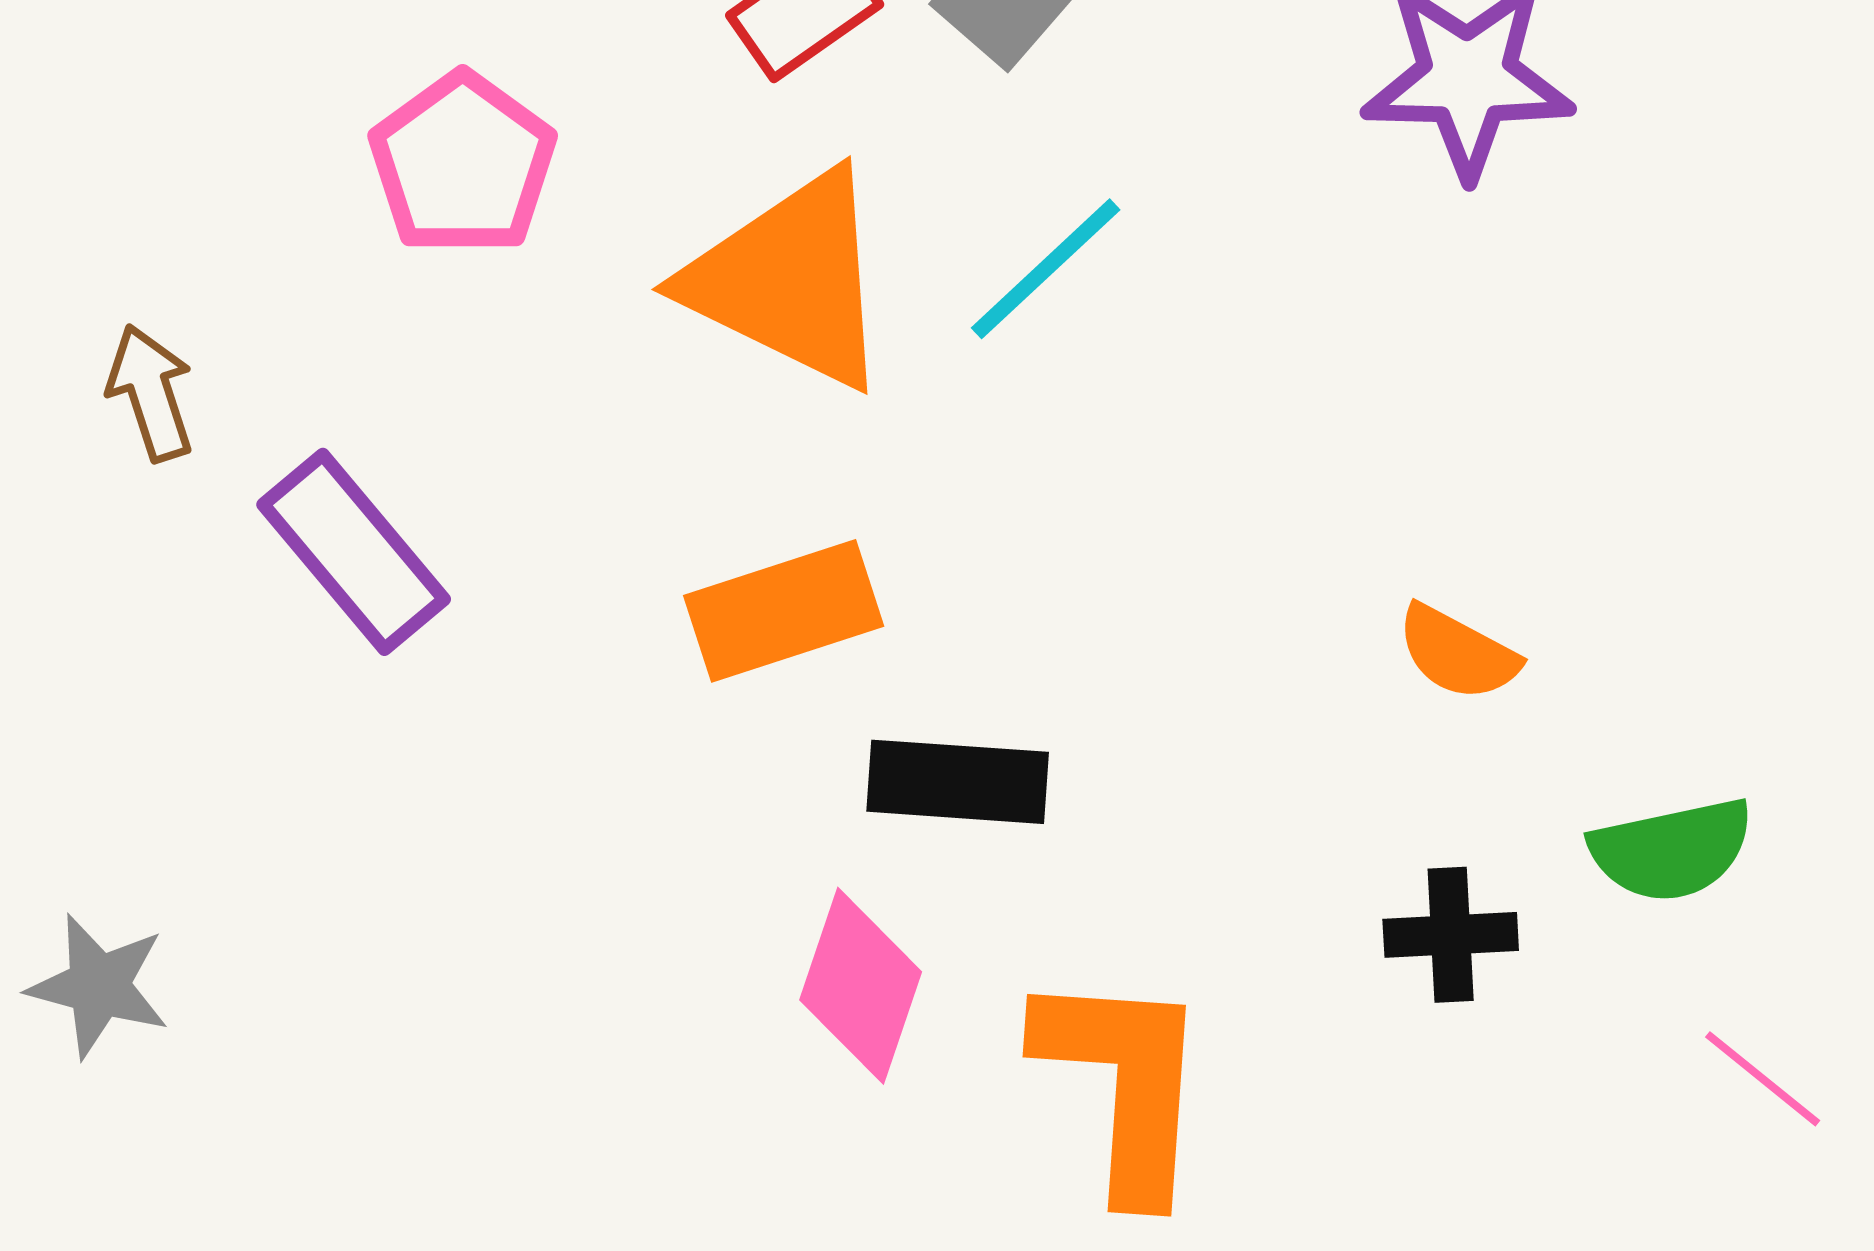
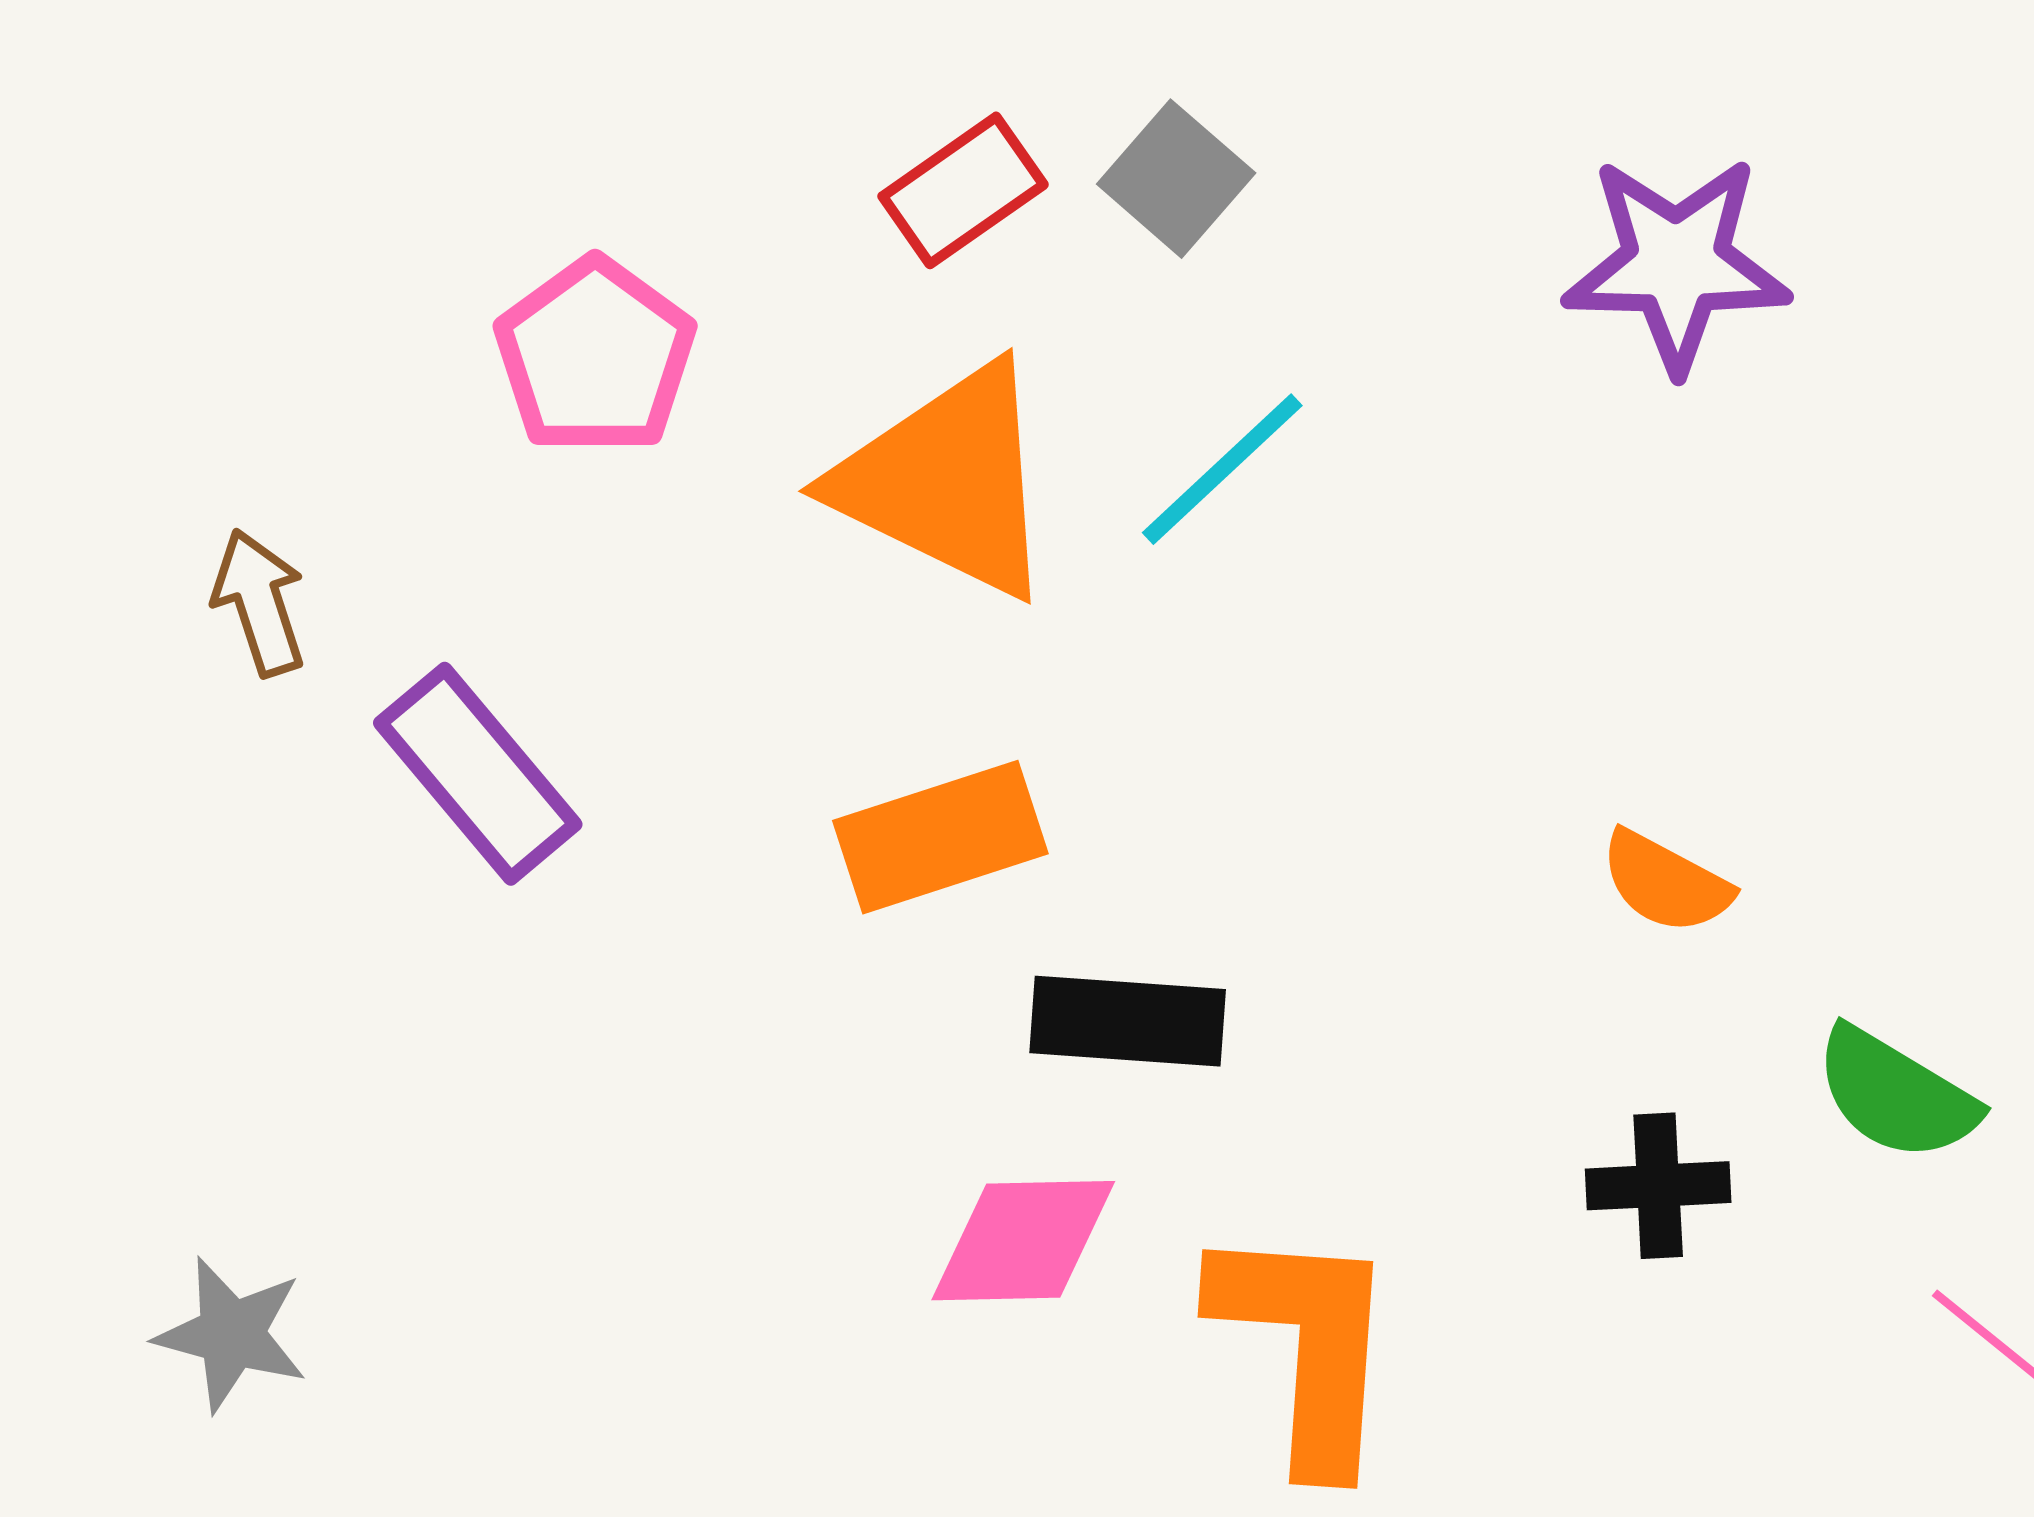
green semicircle: (1672, 850) -> (1896, 1094), turned 43
gray star: (99, 986) -> (231, 1334), moved
pink diamond: (861, 986) -> (1023, 1241), turned 70

